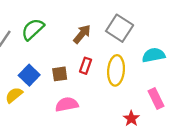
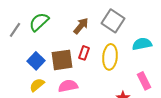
brown square: (60, 74) -> (62, 60), size x1.6
yellow semicircle: (14, 95) -> (37, 85), moved

